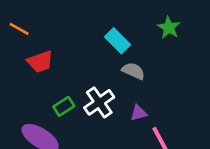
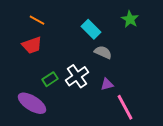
orange line: (19, 29) -> (37, 20), moved

